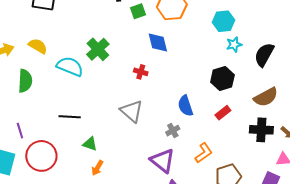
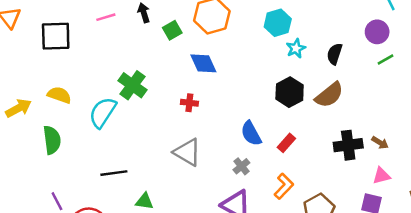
black semicircle: (264, 55) -> (335, 54), size x0.7
cyan semicircle: (70, 66) -> (103, 112), turned -68
brown semicircle: (266, 97) -> (329, 95), moved
red rectangle: (223, 113) -> (286, 143), moved

